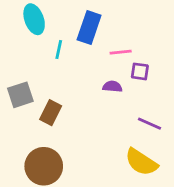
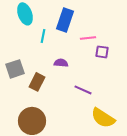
purple semicircle: (112, 87) -> (61, 63), moved
purple line: (150, 124) -> (83, 90), moved

